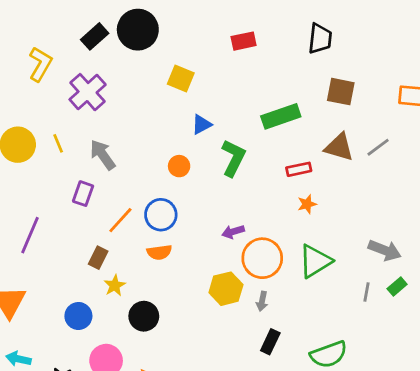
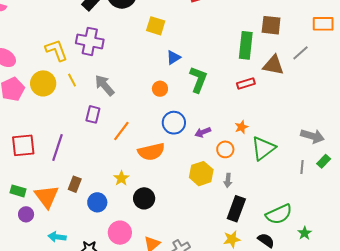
yellow L-shape: (40, 64) -> (56, 50), moved, turned -45
purple cross: (88, 92) -> (90, 41), turned -32
green rectangle: (281, 116) -> (246, 45), moved, turned -60
gray line: (378, 147) -> (300, 53), moved
orange star: (307, 204) -> (241, 127), moved
blue circle: (161, 215) -> (174, 123), moved
orange semicircle: (159, 252) -> (151, 152), size x1.5
brown rectangle: (98, 258) -> (75, 184), moved
orange circle: (262, 258) -> (225, 149), size x0.6
black rectangle: (270, 342) -> (236, 209), size x1.4

